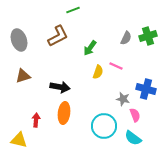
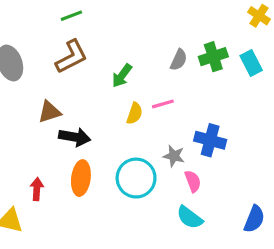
green line: (73, 10) -> (71, 16), moved
pink line: (116, 66) -> (163, 104), turned -40
brown triangle: (23, 76) -> (49, 112), moved
cyan circle: (104, 126) -> (136, 178), moved

